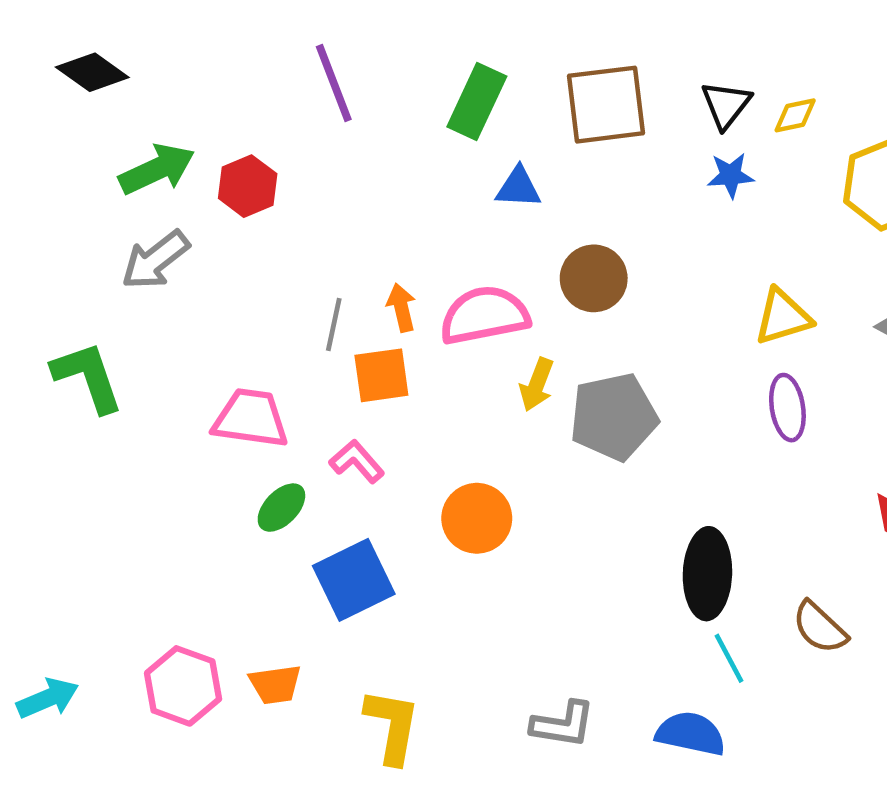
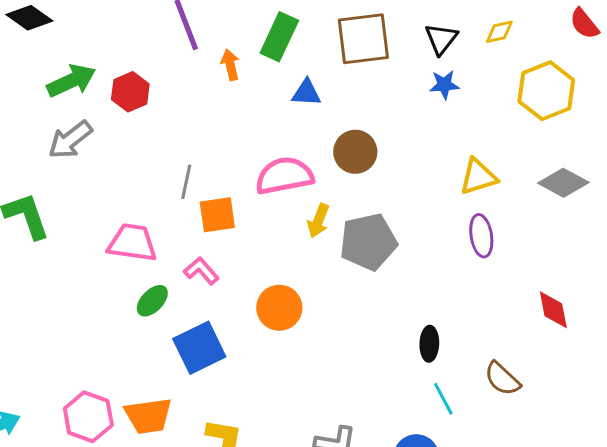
yellow diamond: (795, 115) -> (499, 32), moved
orange arrow: (401, 308) -> (230, 65), moved
black ellipse: (707, 574) -> (429, 344), size x0.6
orange trapezoid: (275, 684) -> (148, 416), size x1.4

